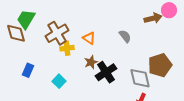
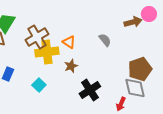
yellow cross: (67, 48) -> (47, 52), size x1.6
black cross: (106, 72) -> (90, 90), moved
gray diamond: (140, 78) -> (135, 88), moved

